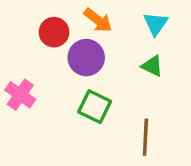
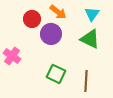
green triangle: (152, 66) -> (90, 39), size x1.5
green square: (95, 107) -> (56, 74), moved

